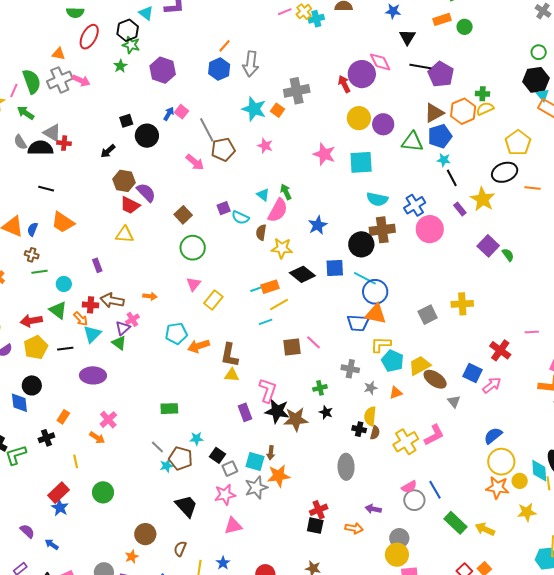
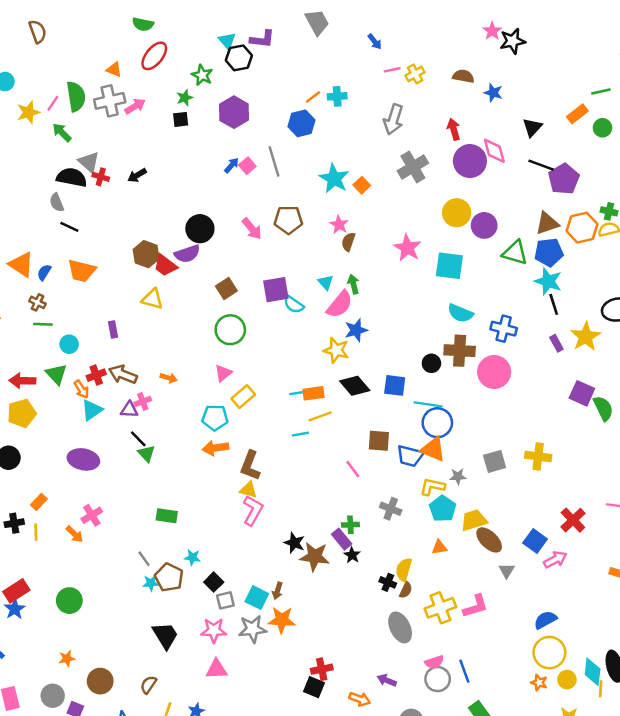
blue star: (393, 11) -> (493, 93), moved
cyan cross: (316, 19) -> (337, 96), moved
orange rectangle: (442, 19) -> (577, 114), turned -30
black hexagon: (128, 30) -> (239, 58), moved
gray arrow: (251, 64) -> (393, 119), moved
pink arrow: (81, 80) -> (135, 106), turned -66
red arrow: (344, 84) -> (454, 129), moved
gray cross: (297, 91) -> (413, 167), moved, turned -30
black square: (126, 121) -> (181, 119), moved
gray line: (207, 130) -> (274, 161), moved
black circle: (147, 136) -> (200, 229), moved
gray semicircle: (20, 142) -> (57, 202), moved
black arrow: (108, 151) -> (137, 175), moved
cyan star: (444, 160) -> (548, 281), size x1.6
brown hexagon: (124, 181) -> (146, 254), moved
purple semicircle: (146, 192) -> (187, 254), turned 105
blue cross: (415, 205) -> (504, 329), turned 35
purple square: (224, 208) -> (276, 290), size x1.6
orange trapezoid: (63, 222) -> (82, 271), turned -30
blue star: (318, 225) -> (356, 330), moved
pink circle: (430, 229) -> (494, 372), moved
brown semicircle: (261, 232) -> (348, 242), moved
black circle: (361, 244) -> (431, 363), size x0.6
purple square: (488, 246) -> (582, 393), turned -30
green semicircle: (508, 255) -> (603, 408), size x1.5
cyan line: (365, 278) -> (428, 404), turned -30
red cross: (91, 305) -> (96, 375), turned -35
purple triangle: (123, 328) -> (129, 410), turned 35
cyan pentagon: (176, 333) -> (215, 418), moved
green triangle: (119, 343) -> (146, 454), moved
brown square: (292, 347) -> (379, 441), moved
black line: (65, 349) -> (138, 439), moved, turned 42
gray star: (371, 388) -> (458, 476), moved
pink L-shape: (268, 390) -> (253, 510), moved
black star: (277, 411) -> (294, 543), size x0.7
purple rectangle: (245, 412) -> (342, 539), moved, turned -30
yellow line: (76, 461) -> (36, 532), moved
gray ellipse: (346, 467) -> (400, 627), moved, turned -35
orange star: (497, 488) -> (539, 683), size x0.6
brown circle: (145, 534) -> (100, 681), moved
orange star: (132, 557) -> (67, 659), moved

